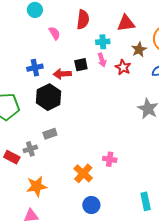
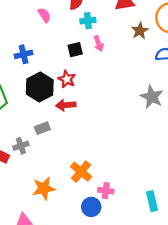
cyan cross: (103, 42) -> (88, 21), moved
red star: (123, 67) -> (67, 79), moved
red arrow: (62, 74) -> (66, 105), moved
pink cross: (110, 159) -> (106, 191), moved
orange star: (37, 186) -> (44, 188), moved

